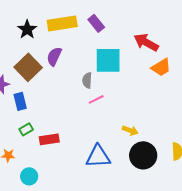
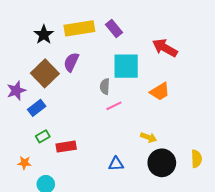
orange trapezoid: (161, 67) -> (160, 92), moved
blue rectangle: (20, 101) -> (37, 108), turned 66
blue triangle: (98, 156) -> (116, 164), size x0.6

